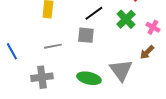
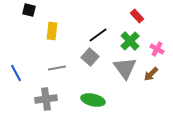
gray square: (86, 35) -> (90, 57), turned 36
gray triangle: (121, 70) -> (125, 68), moved

